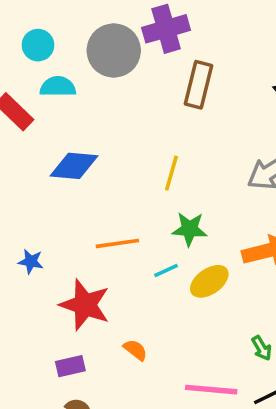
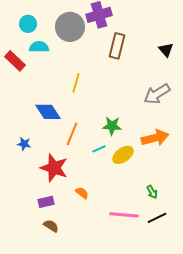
blue diamond: (74, 166) -> (48, 112), moved, turned 52
yellow line: (171, 173) -> (76, 83), moved
orange line: (117, 243) -> (72, 134), turned -60

